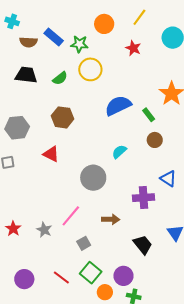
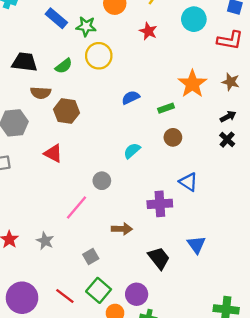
brown semicircle: (28, 42) -> (41, 93), moved
blue semicircle: (118, 106) -> (131, 98), size x0.6
green rectangle: (149, 115) -> (166, 108), turned -72
gray circle: (93, 178) -> (102, 181), size x0.6
pink line: (71, 216) -> (76, 207), moved
purple circle: (24, 279) -> (22, 298), size x1.4

